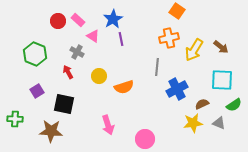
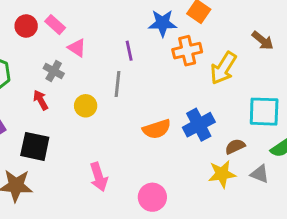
blue star: (113, 19) -> (162, 23), moved, turned 30
purple line: (121, 39) -> (129, 51), moved
brown arrow: (221, 47) -> (263, 41), moved
gray line: (157, 67) -> (118, 84), moved
orange semicircle: (124, 87) -> (157, 129), moved

